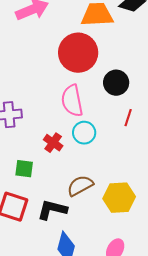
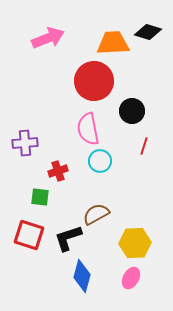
red cross: (53, 143) -> (58, 171), moved, turned 36
yellow hexagon: (119, 198) -> (135, 243), moved
black L-shape: (52, 210) -> (68, 238), turned -32

